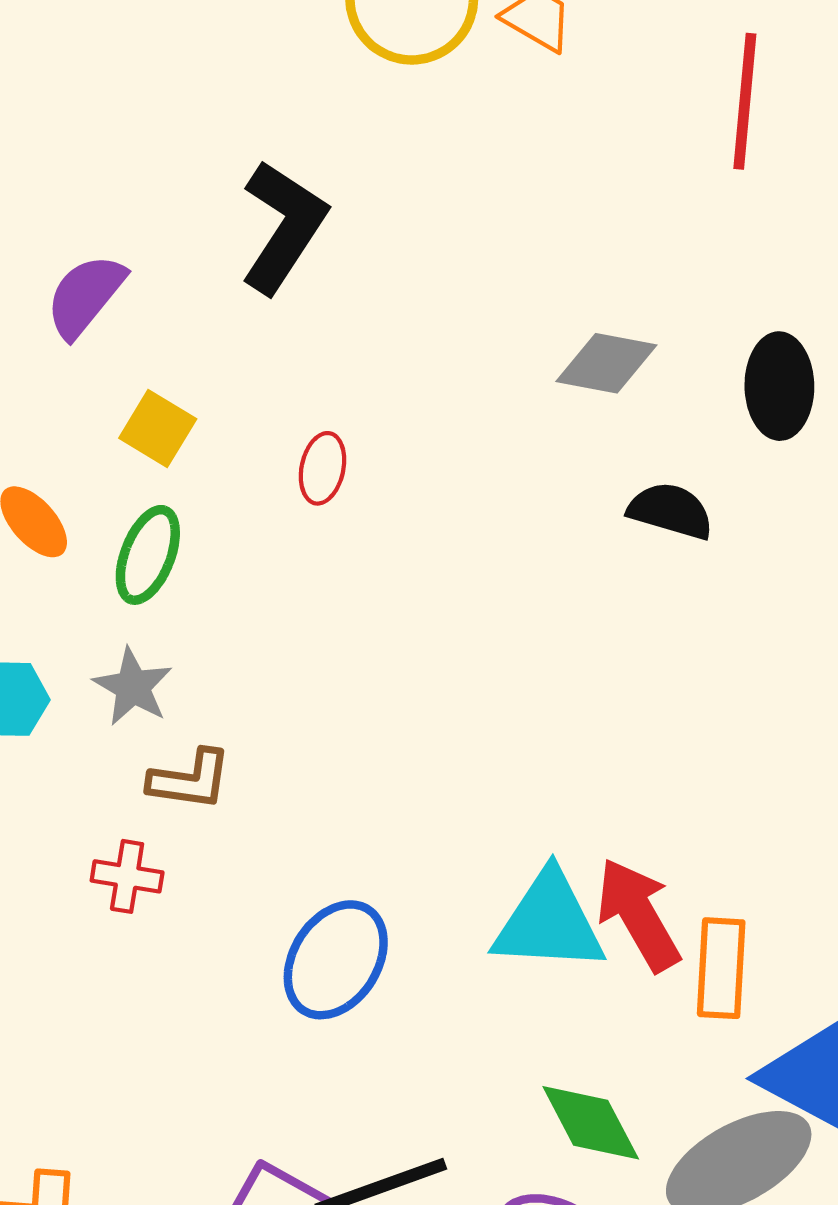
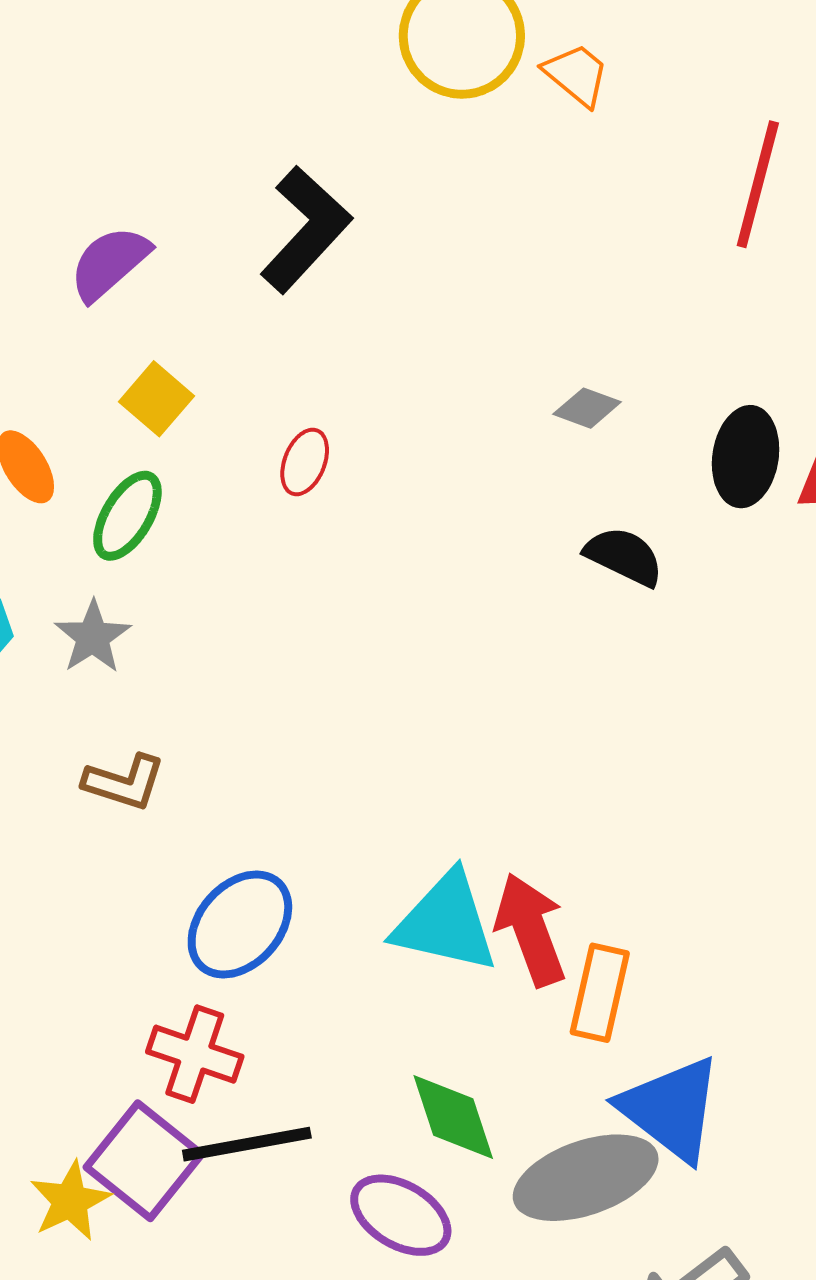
gray diamond: (606, 363) -> (587, 408), size x0.7
brown L-shape: (190, 780) -> (124, 782), moved
red cross: (127, 876) -> (195, 1054), moved, size x1.4

